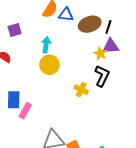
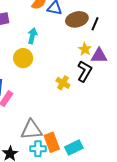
purple triangle: (111, 46) -> (99, 56), moved
yellow circle: (49, 65) -> (23, 58), moved

